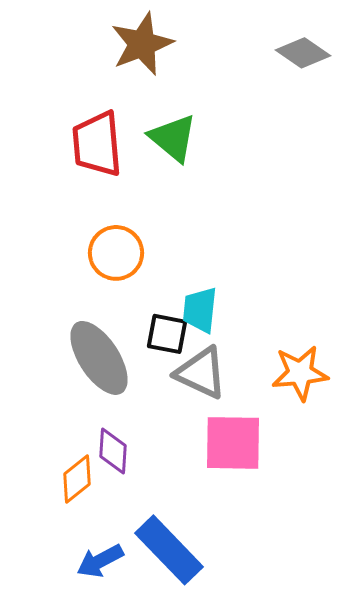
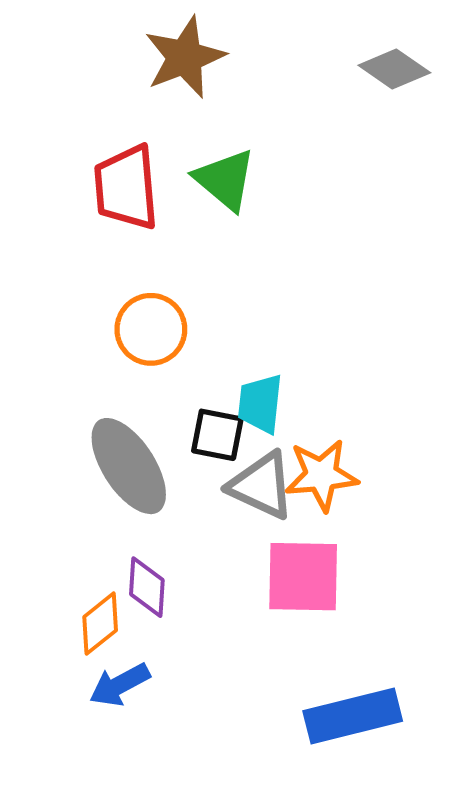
orange star: (300, 373) -> (321, 475), moved
blue rectangle: (169, 550) -> (353, 716), moved, turned -60
blue arrow: (100, 561) -> (120, 685), moved

